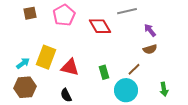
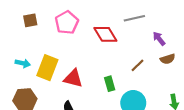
brown semicircle: (150, 49) -> (168, 59), moved
cyan arrow: (23, 63) -> (23, 63), moved, turned 48
brown line: (134, 69) -> (138, 65), moved

